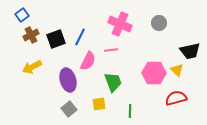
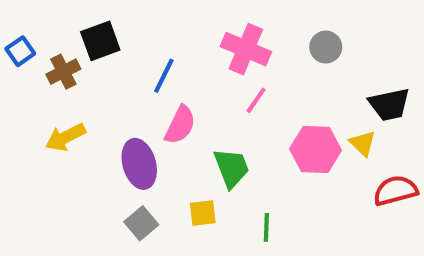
blue square: (22, 15) -> (20, 51), moved
black square: (56, 39) -> (100, 41), moved
pink line: (111, 50) -> (256, 100), moved, turned -48
red semicircle: (176, 98) -> (395, 191), moved

